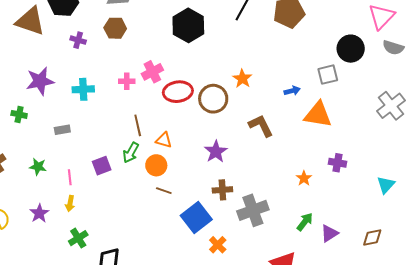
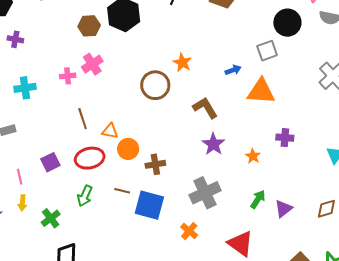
brown hexagon: (115, 28) -> (89, 26), moved
red ellipse: (178, 92) -> (90, 158), moved
purple star: (216, 152) -> (213, 144), moved
green arrow: (131, 153) -> (85, 196), moved
orange circle: (156, 165) -> (128, 149), moved
brown cross: (222, 190) -> (155, 164), moved
brown line: (164, 191) -> (122, 191), moved
blue square: (196, 217) -> (149, 205), turned -32
green cross: (78, 238) -> (51, 218), moved
orange cross: (218, 245) -> (189, 231), moved

